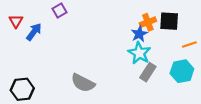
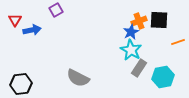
blue arrow: (34, 32) -> (32, 30), turned 42
cyan hexagon: (182, 71) -> (163, 77), moved

